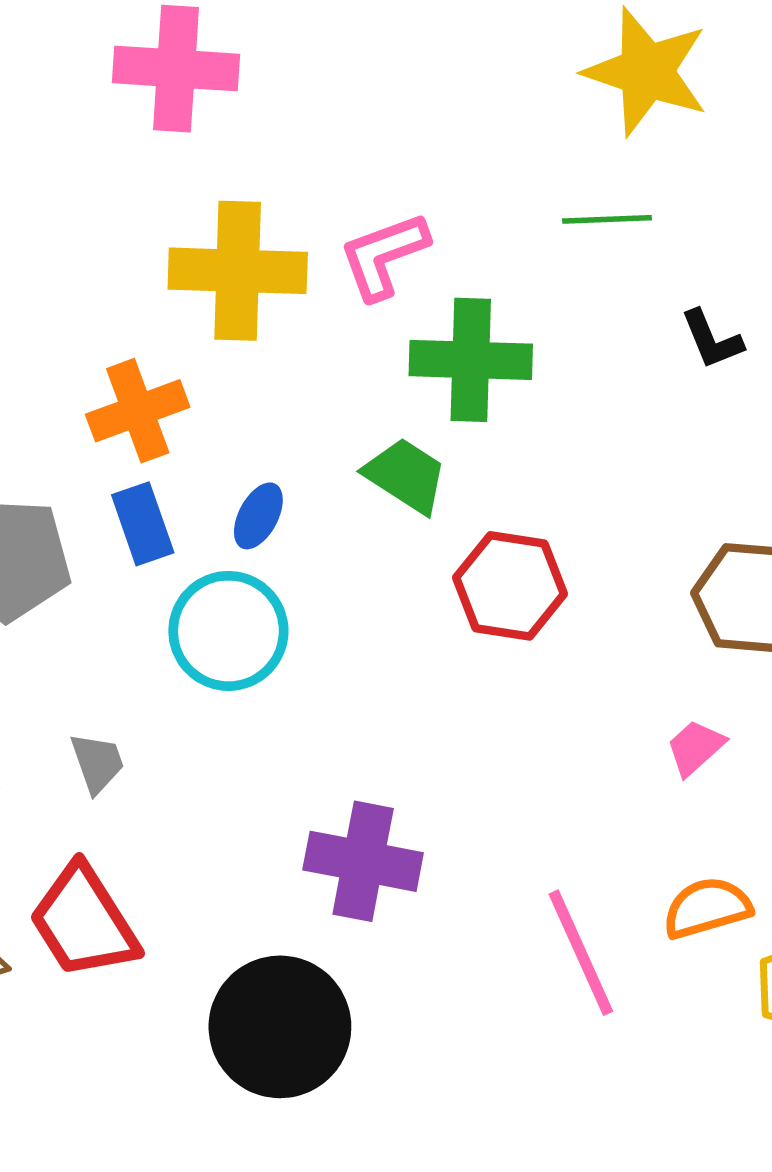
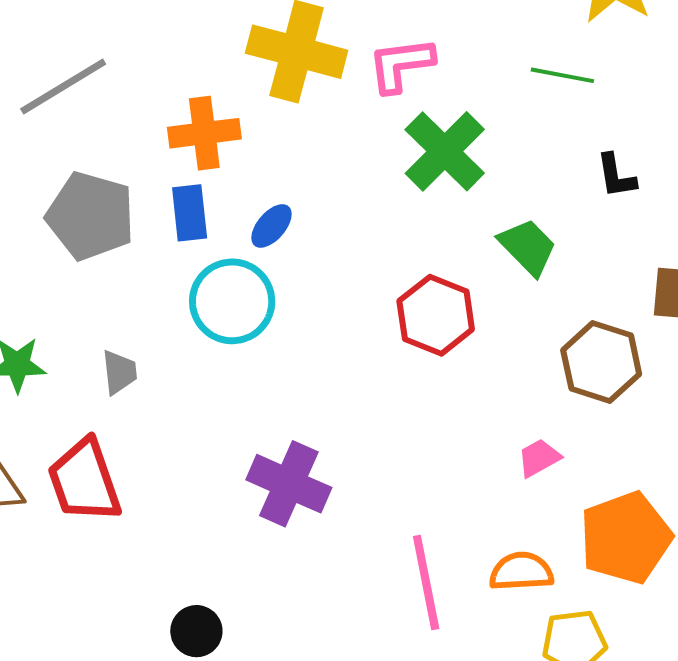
green cross: (471, 360) -> (445, 151), turned 30
green trapezoid: (406, 475) -> (528, 247), moved
black circle: (280, 1027) -> (196, 631), moved, size x0.5

